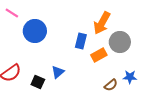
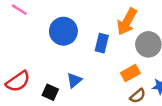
blue circle: (35, 31) -> (63, 31), moved
orange rectangle: (99, 55) -> (130, 73), moved

